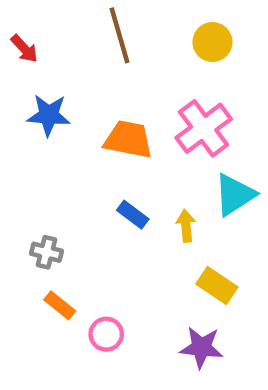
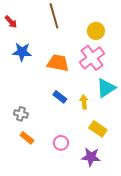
yellow circle: (212, 42) -> (96, 31), moved
pink circle: (106, 334) -> (61, 143), moved

